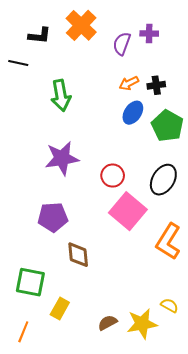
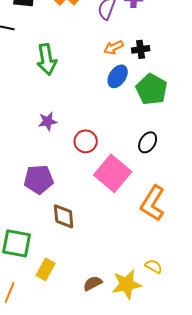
purple star: (62, 158) -> (48, 121), size x0.6
red circle: (113, 176) -> (86, 141), moved
black ellipse: (163, 180) -> (148, 142), size x0.7

